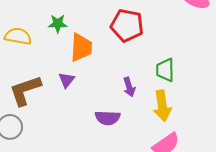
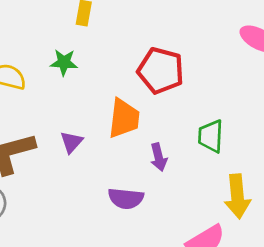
orange trapezoid: (81, 47) -> (124, 118), moved
yellow arrow: (162, 106) -> (237, 196), moved

